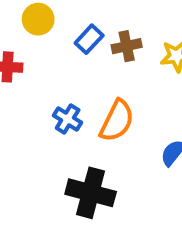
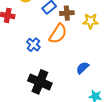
orange semicircle: (117, 121) -> (58, 34), moved

